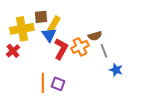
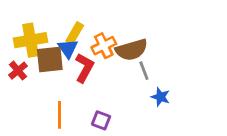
brown square: (41, 17) -> (50, 60), moved, size x1.5
brown semicircle: (95, 36) -> (131, 50), size x1.6
orange cross: (80, 47) -> (104, 46), moved
purple square: (58, 84) -> (101, 120), moved

